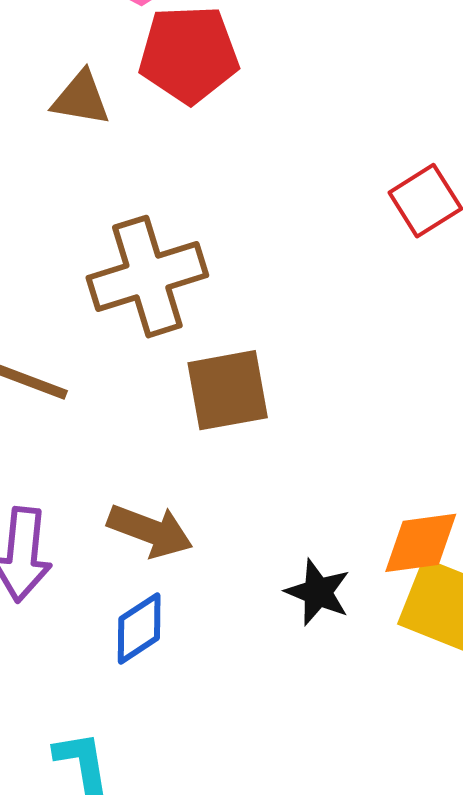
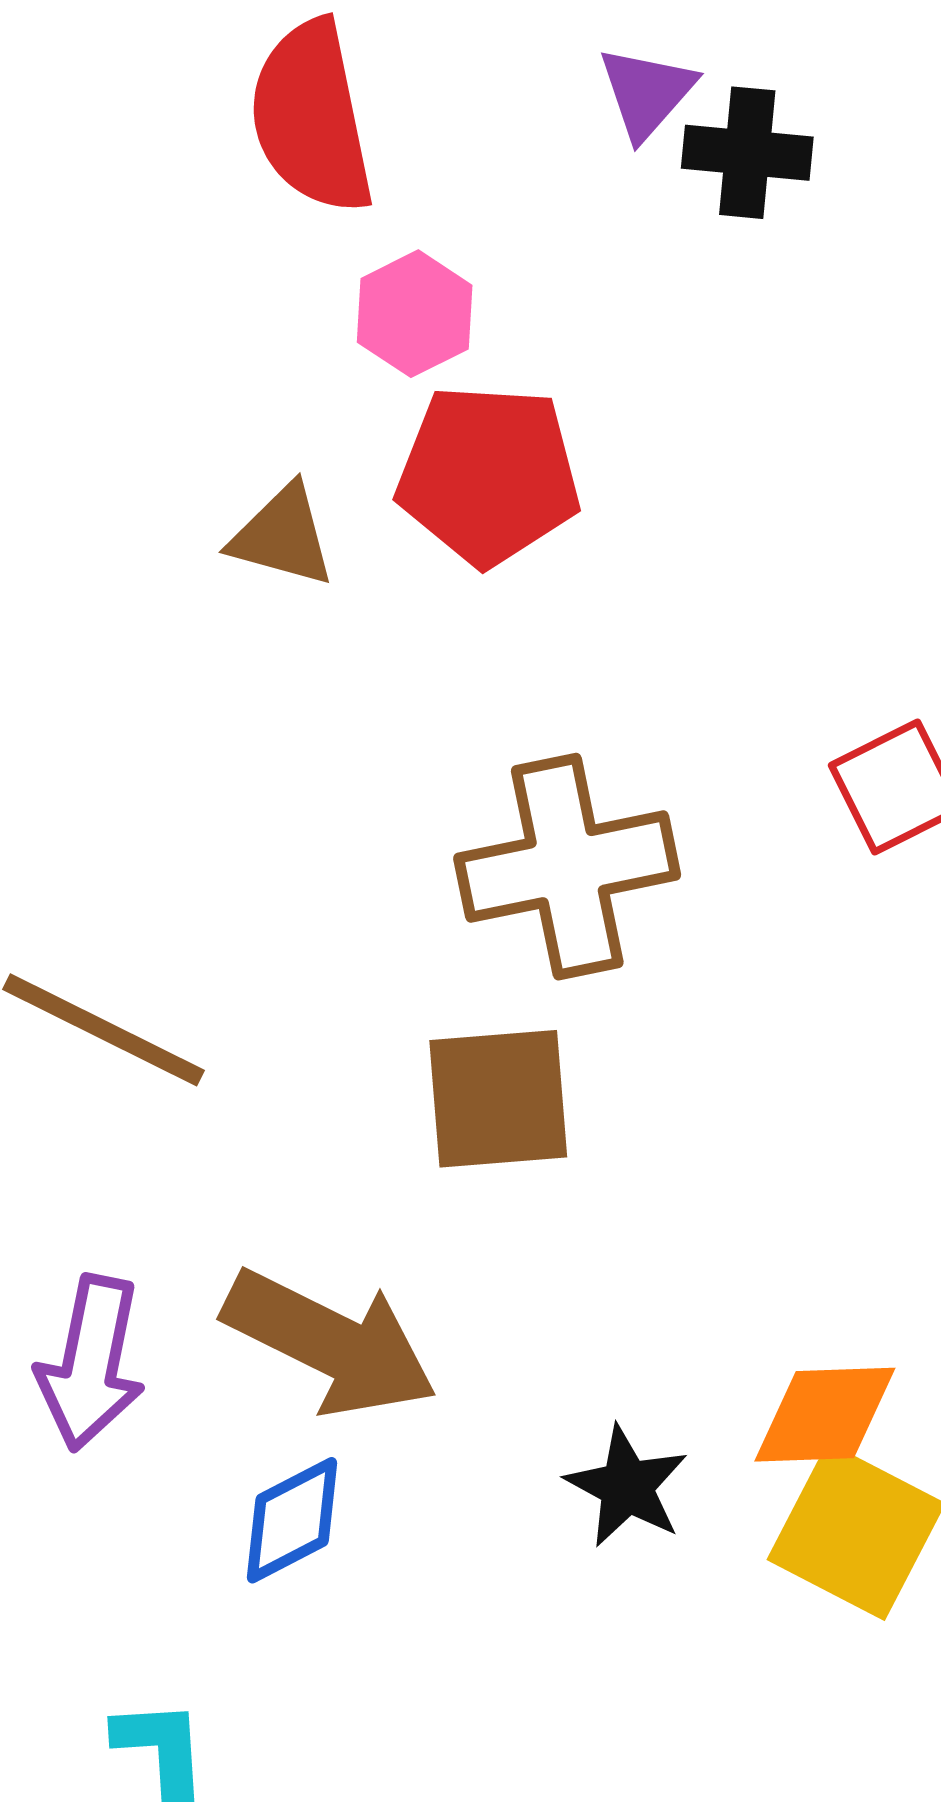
brown cross: (147, 277) -> (567, 867), moved
brown arrow: (150, 531) -> (330, 1343), size x1.4

